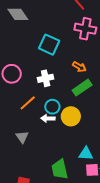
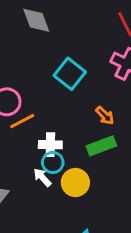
white cross: (46, 78) -> (50, 145), moved
orange line: (28, 103) -> (22, 121), moved
white arrow: (48, 118) -> (42, 177), turned 32

